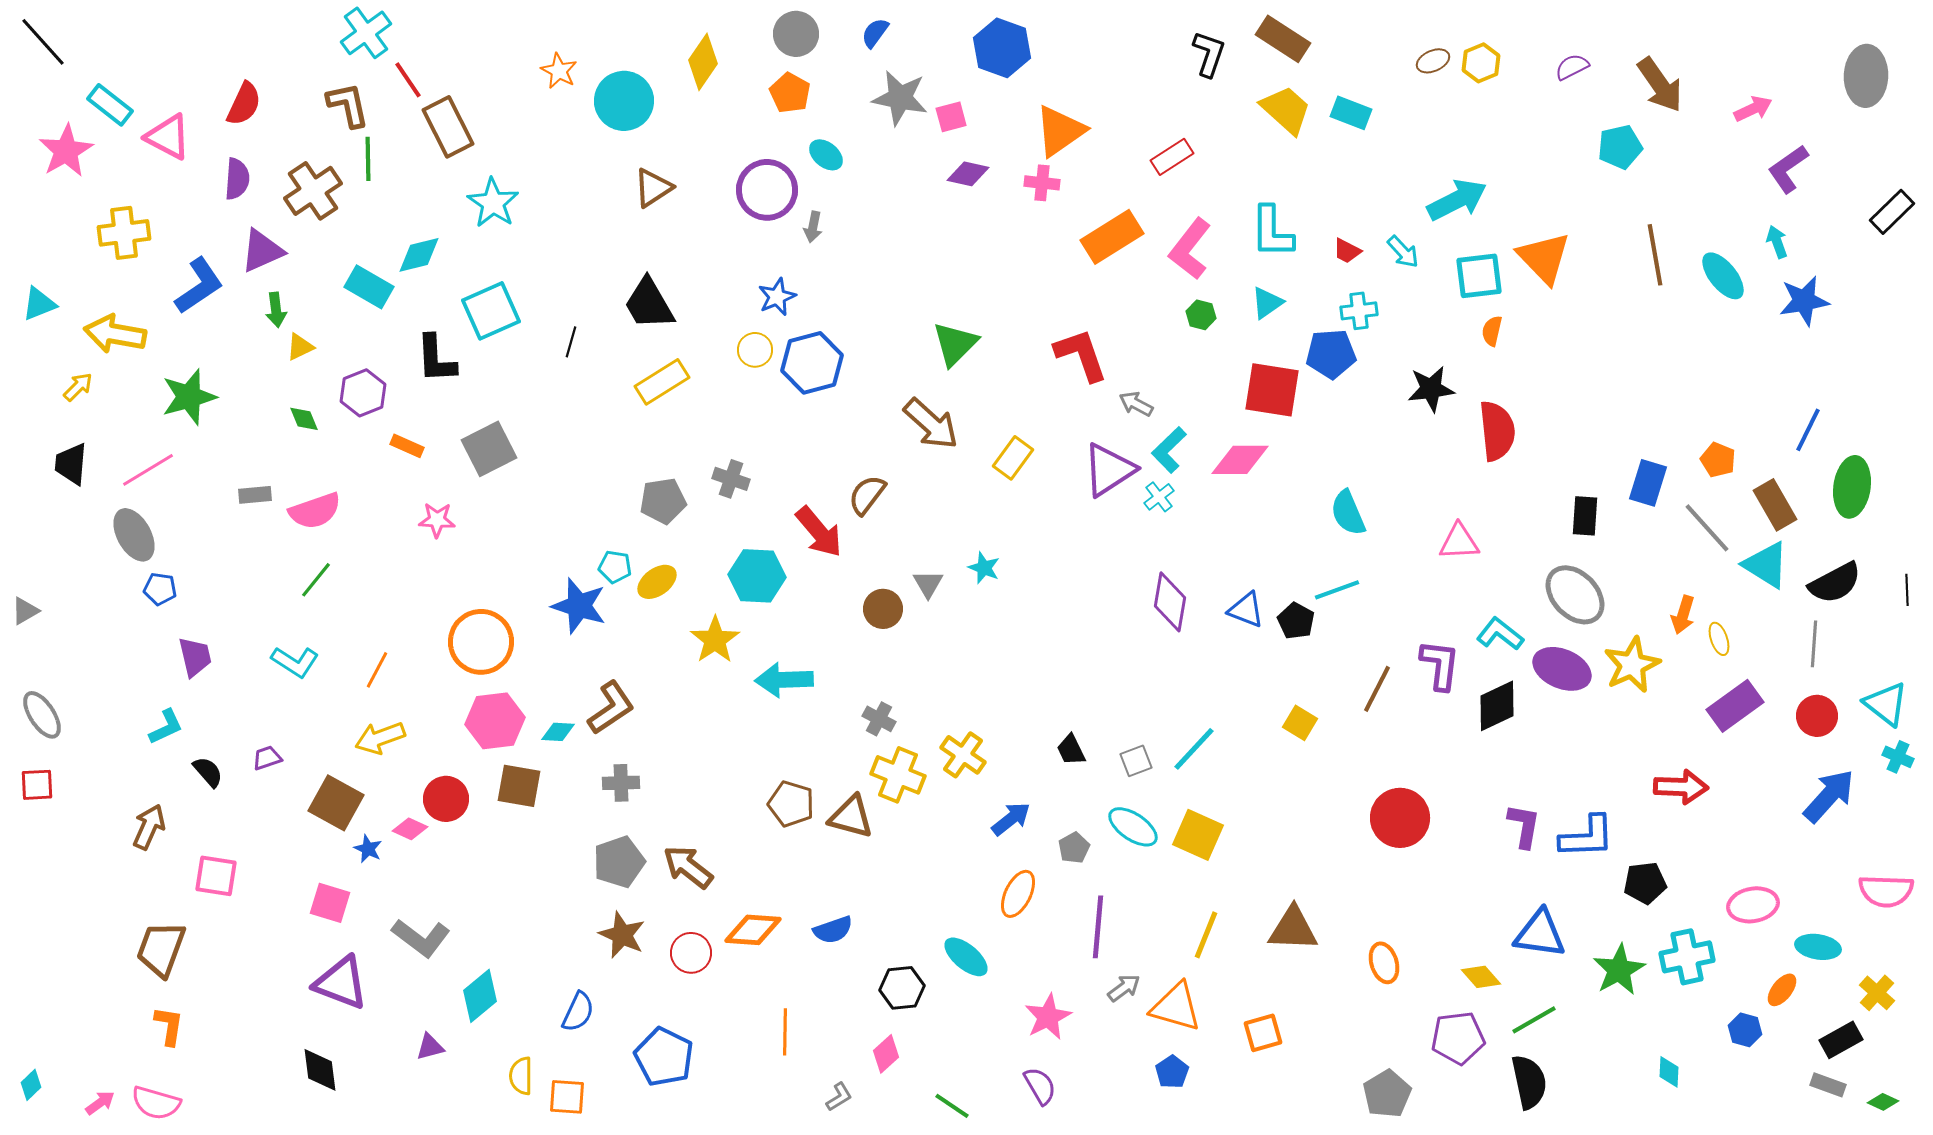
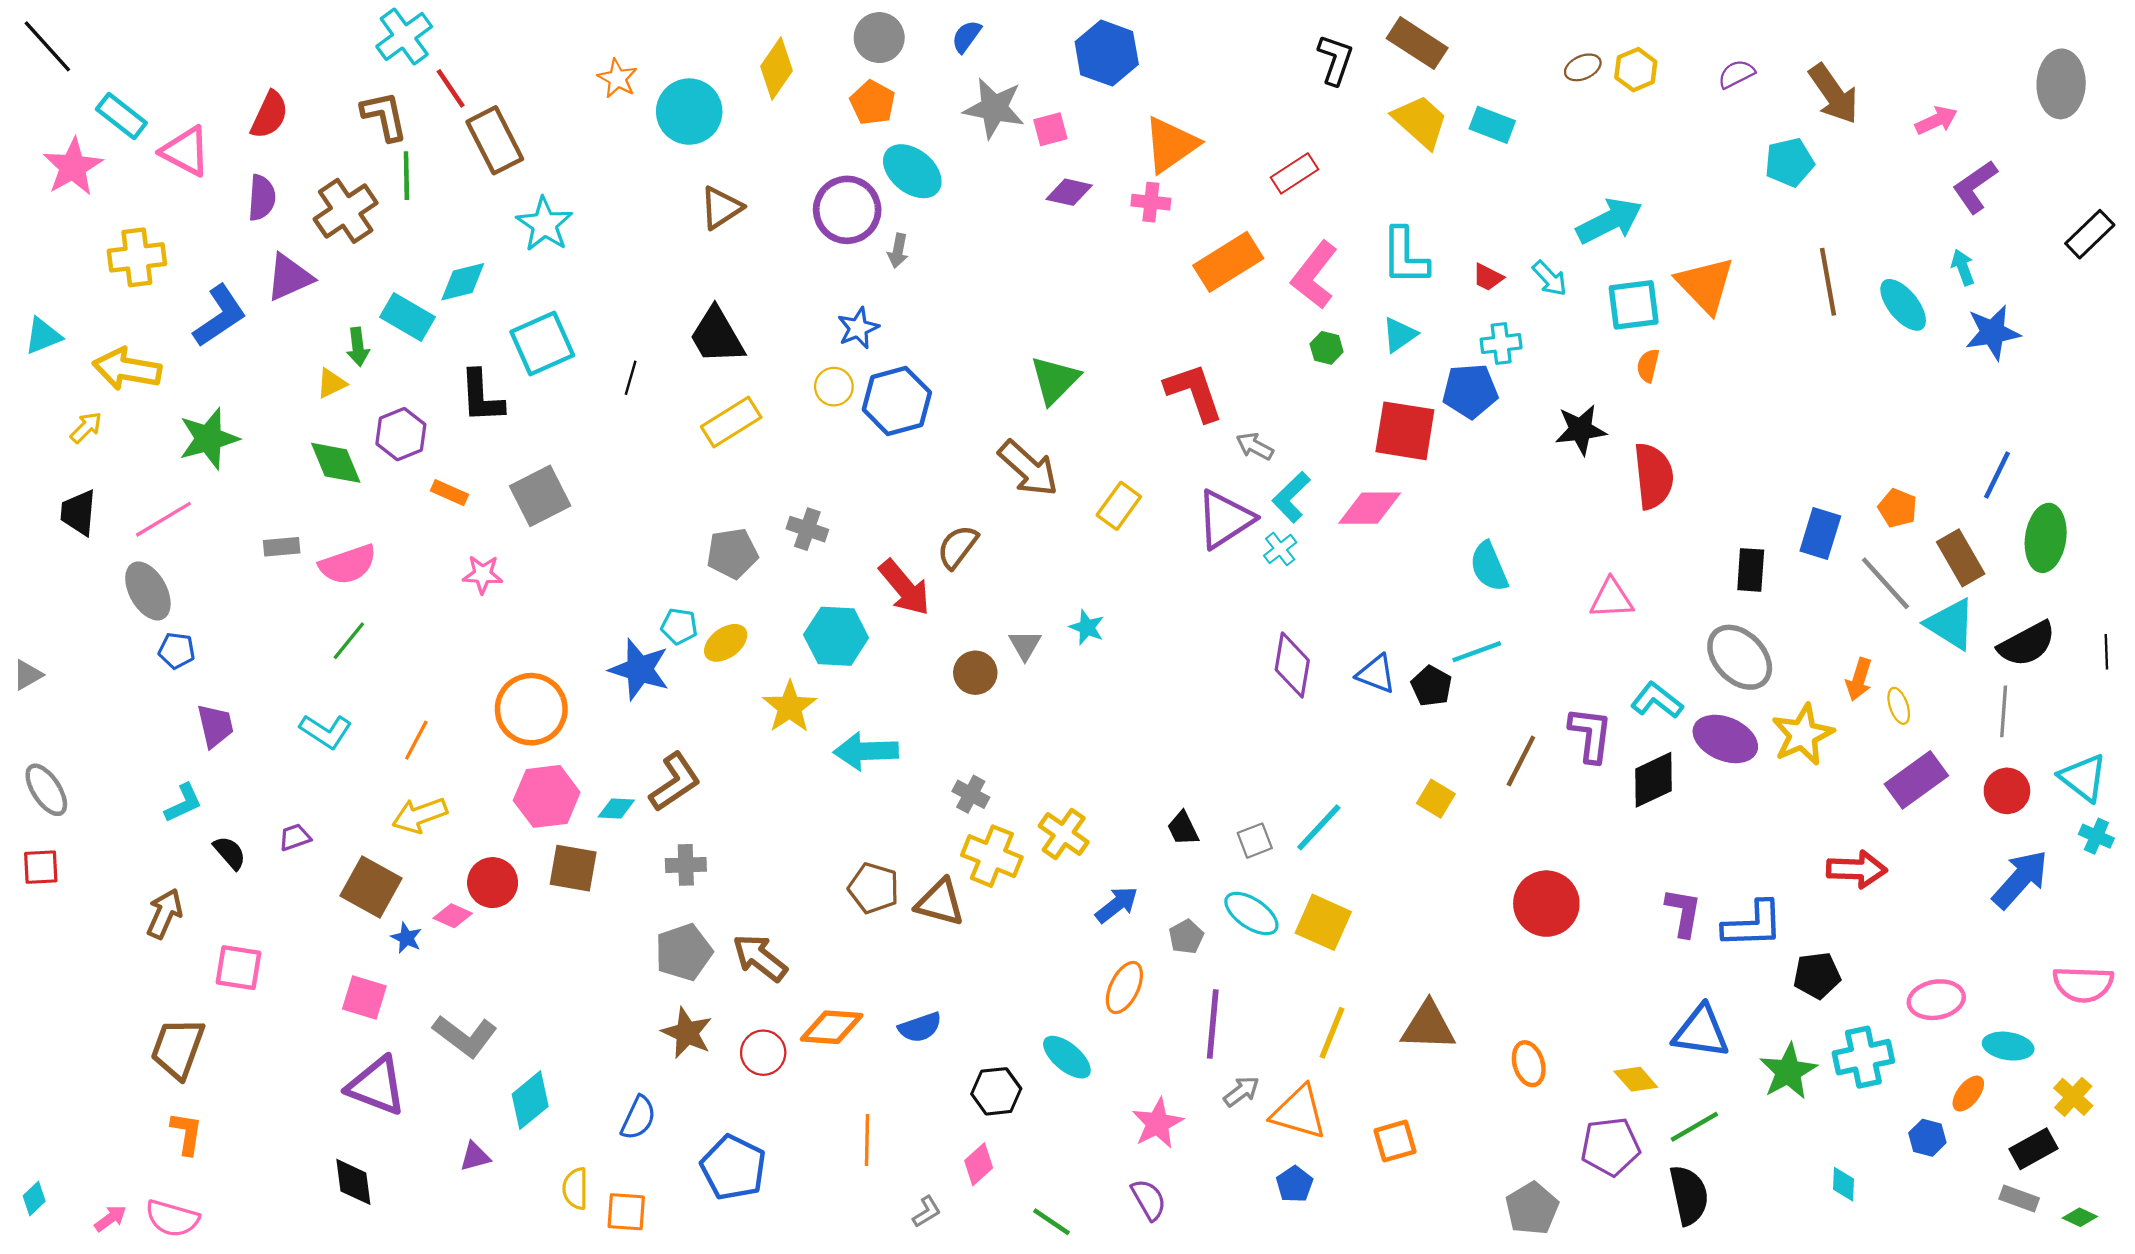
cyan ellipse: (826, 155) -> (912, 171), size x1.6
green arrow: (276, 310) -> (358, 347), moved
green diamond: (304, 419) -> (336, 463), size x1.6

